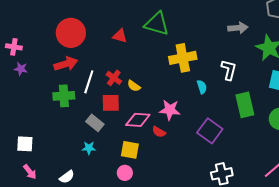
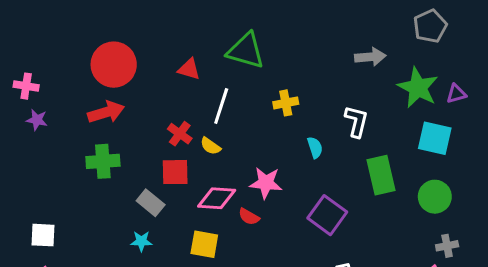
yellow cross: (183, 58) -> (286, 103), size x0.6
white line: (89, 82) -> (221, 106), moved

